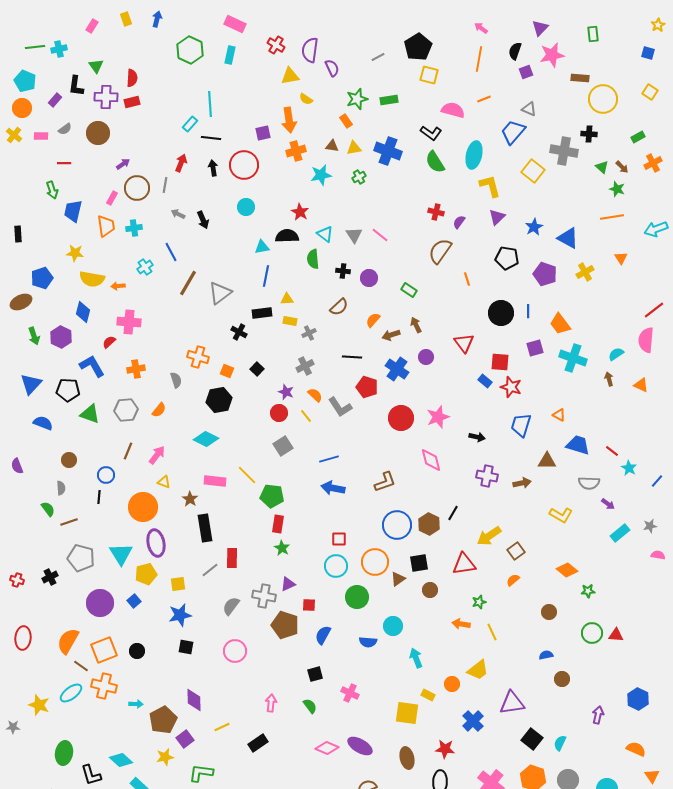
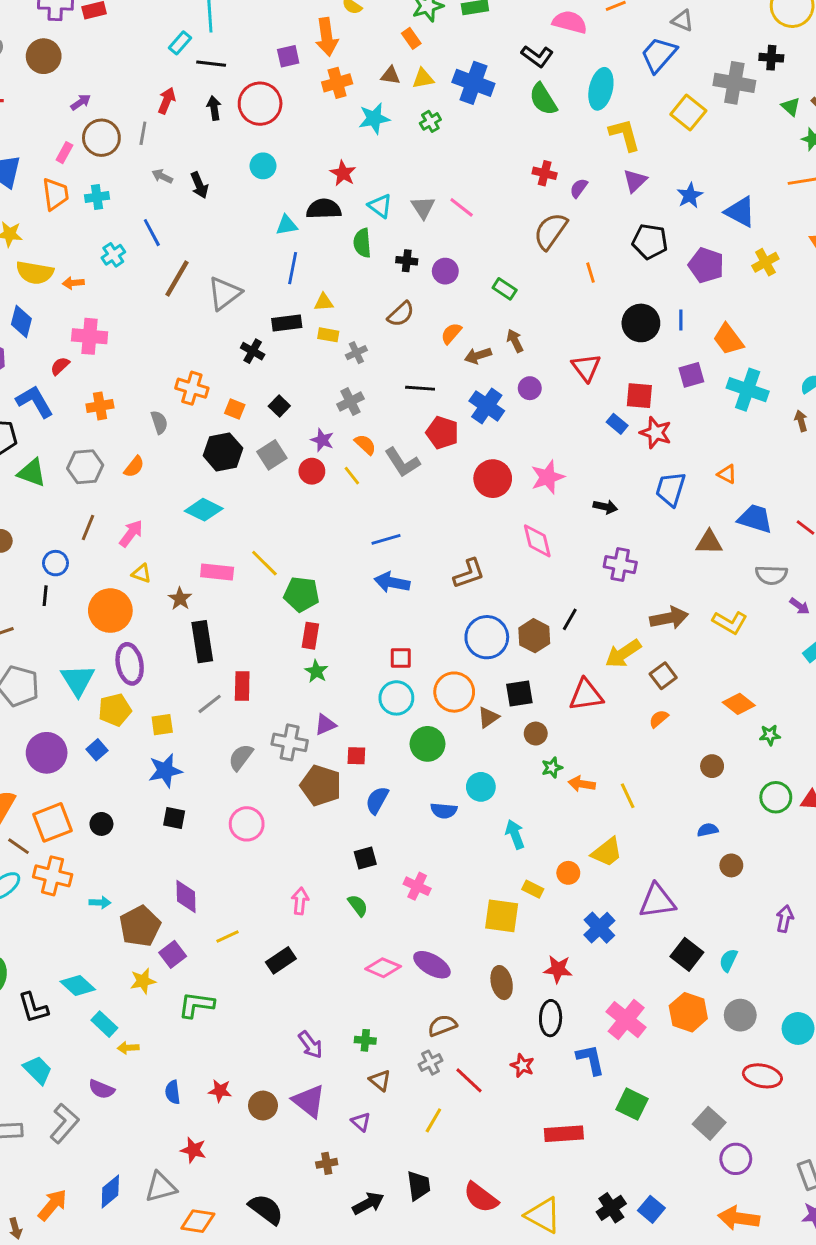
gray square: (283, 446) -> (272, 455), moved
brown arrow: (522, 483) -> (669, 618), moved, size x1.4
green star: (479, 602) -> (552, 768), moved

